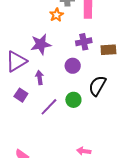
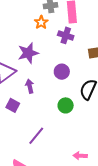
purple cross: (84, 42) -> (66, 35), moved, turned 35
purple line: (49, 107) -> (36, 136), moved

